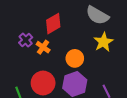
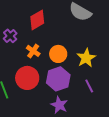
yellow star: (103, 42) -> (86, 58), moved
orange cross: (43, 47) -> (33, 51), moved

